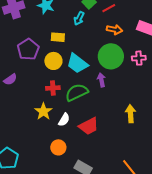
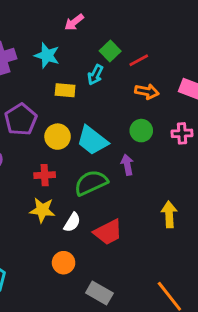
yellow rectangle: (58, 37) -> (65, 90), moved
green circle: (111, 56) -> (141, 131), size x0.6
red cross: (53, 88) -> (45, 175), moved
yellow star: (43, 111) -> (42, 210), turned -30

